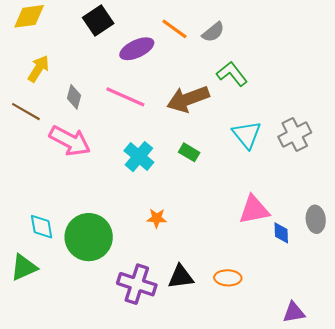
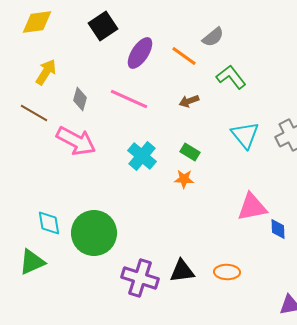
orange line: (174, 29) -> (184, 56), moved
purple ellipse: (137, 49) -> (140, 53), turned -32
brown arrow: (188, 99) -> (189, 101), size x0.5
orange star: (157, 218) -> (184, 179), moved

